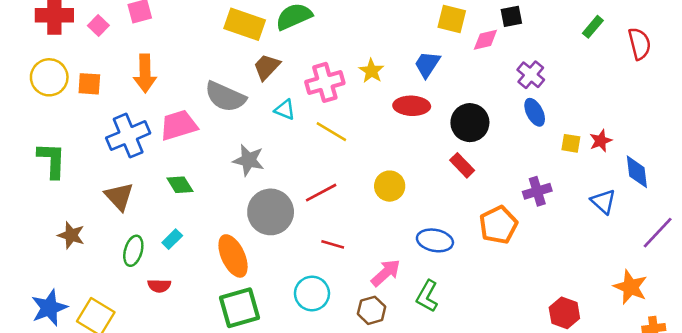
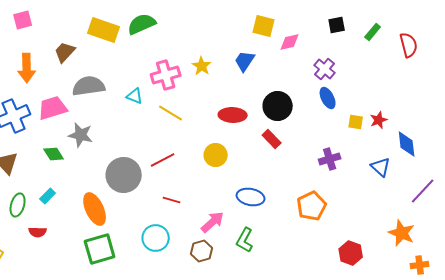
black square: (511, 16) -> (337, 25), moved
brown trapezoid: (267, 67) -> (65, 52), moved
gray semicircle: (225, 97) -> (89, 86), turned 148
red ellipse: (412, 106) -> (233, 115), moved
gray star: (249, 160) -> (81, 135), moved
orange pentagon: (498, 225) -> (312, 206), moved

